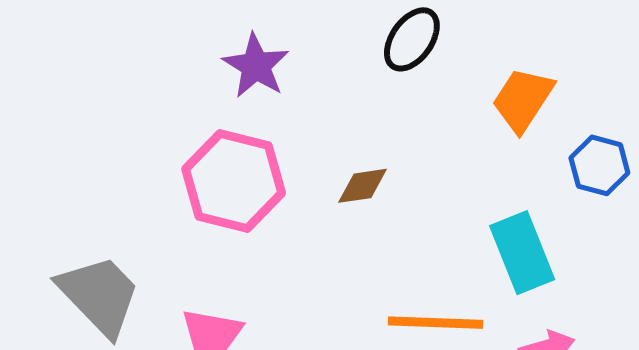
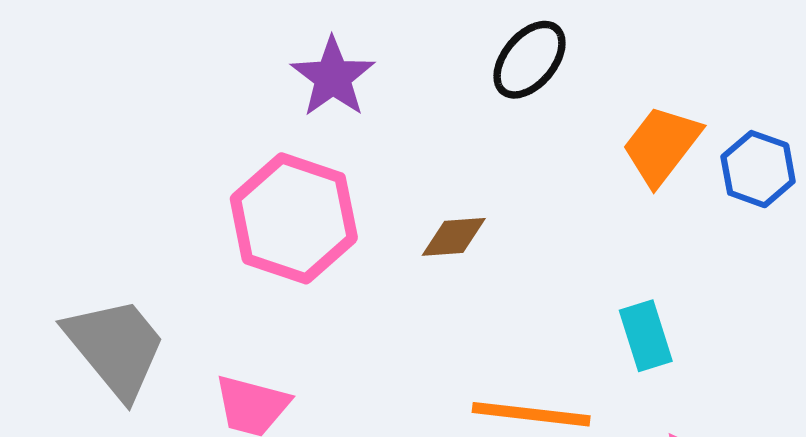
blue hexagon: (599, 165) -> (758, 169), moved
cyan rectangle: (522, 253) -> (646, 336), size x0.7

